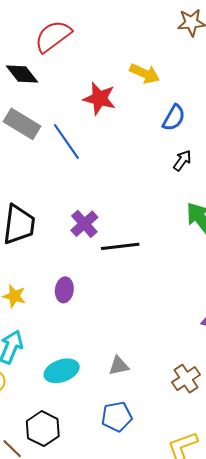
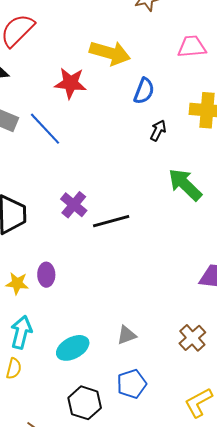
yellow arrow: (145, 73) -> (110, 53), size x1.4
purple ellipse: (64, 290) -> (46, 275), moved
black hexagon: (43, 429) -> (85, 403), moved

